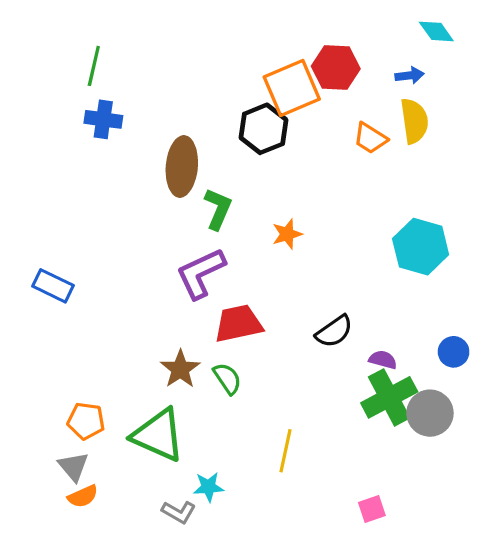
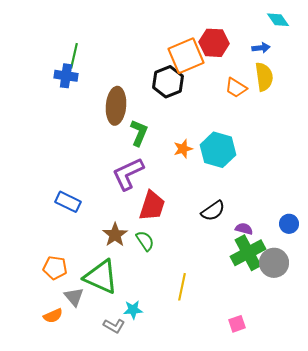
green line: (94, 66) -> (74, 56), moved
cyan hexagon: (421, 247) -> (218, 150), moved
blue rectangle: (53, 286) -> (68, 202), moved
red trapezoid: (238, 324) -> (152, 206), turned 120
gray triangle: (73, 466) -> (74, 297), moved

